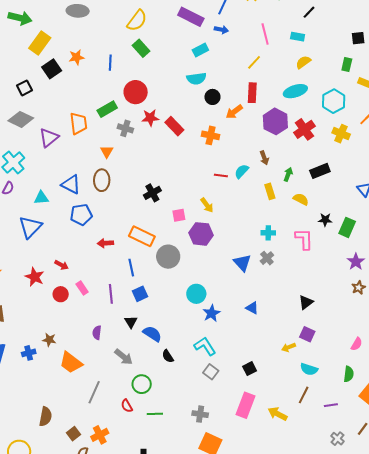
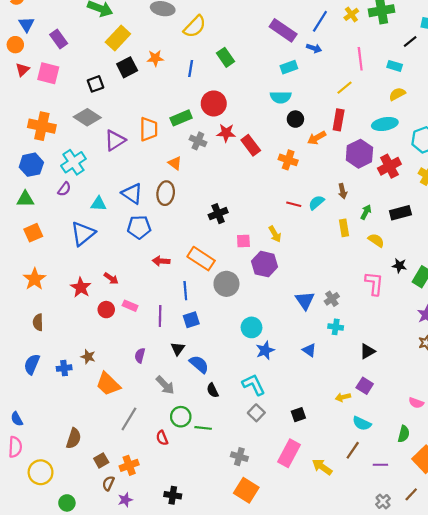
yellow semicircle: (137, 21) -> (195, 27), moved
orange triangle: (107, 152) -> (175, 163), turned -32
cyan cross: (268, 233) -> (336, 327), moved
pink rectangle: (82, 288) -> (130, 306), turned -40
pink semicircle: (357, 344) -> (416, 403), turned 72
green line: (155, 414) -> (203, 428), moved

